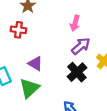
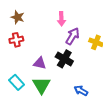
black cross: (77, 72) -> (64, 59), moved

